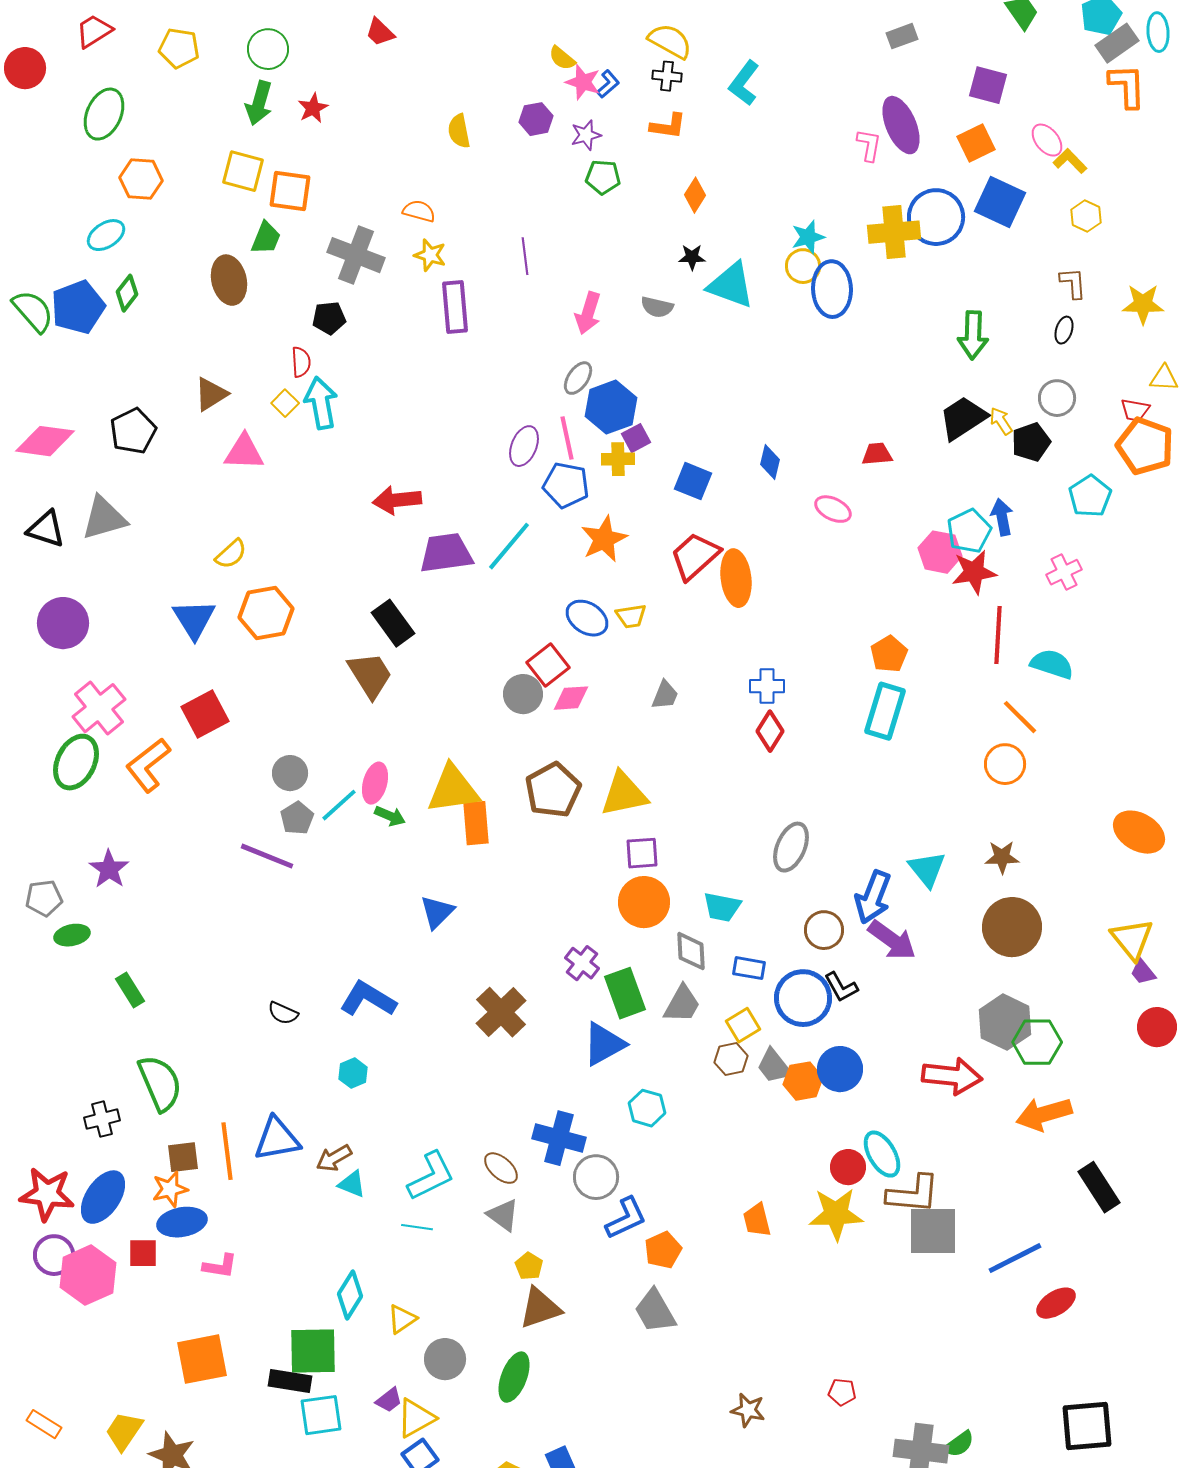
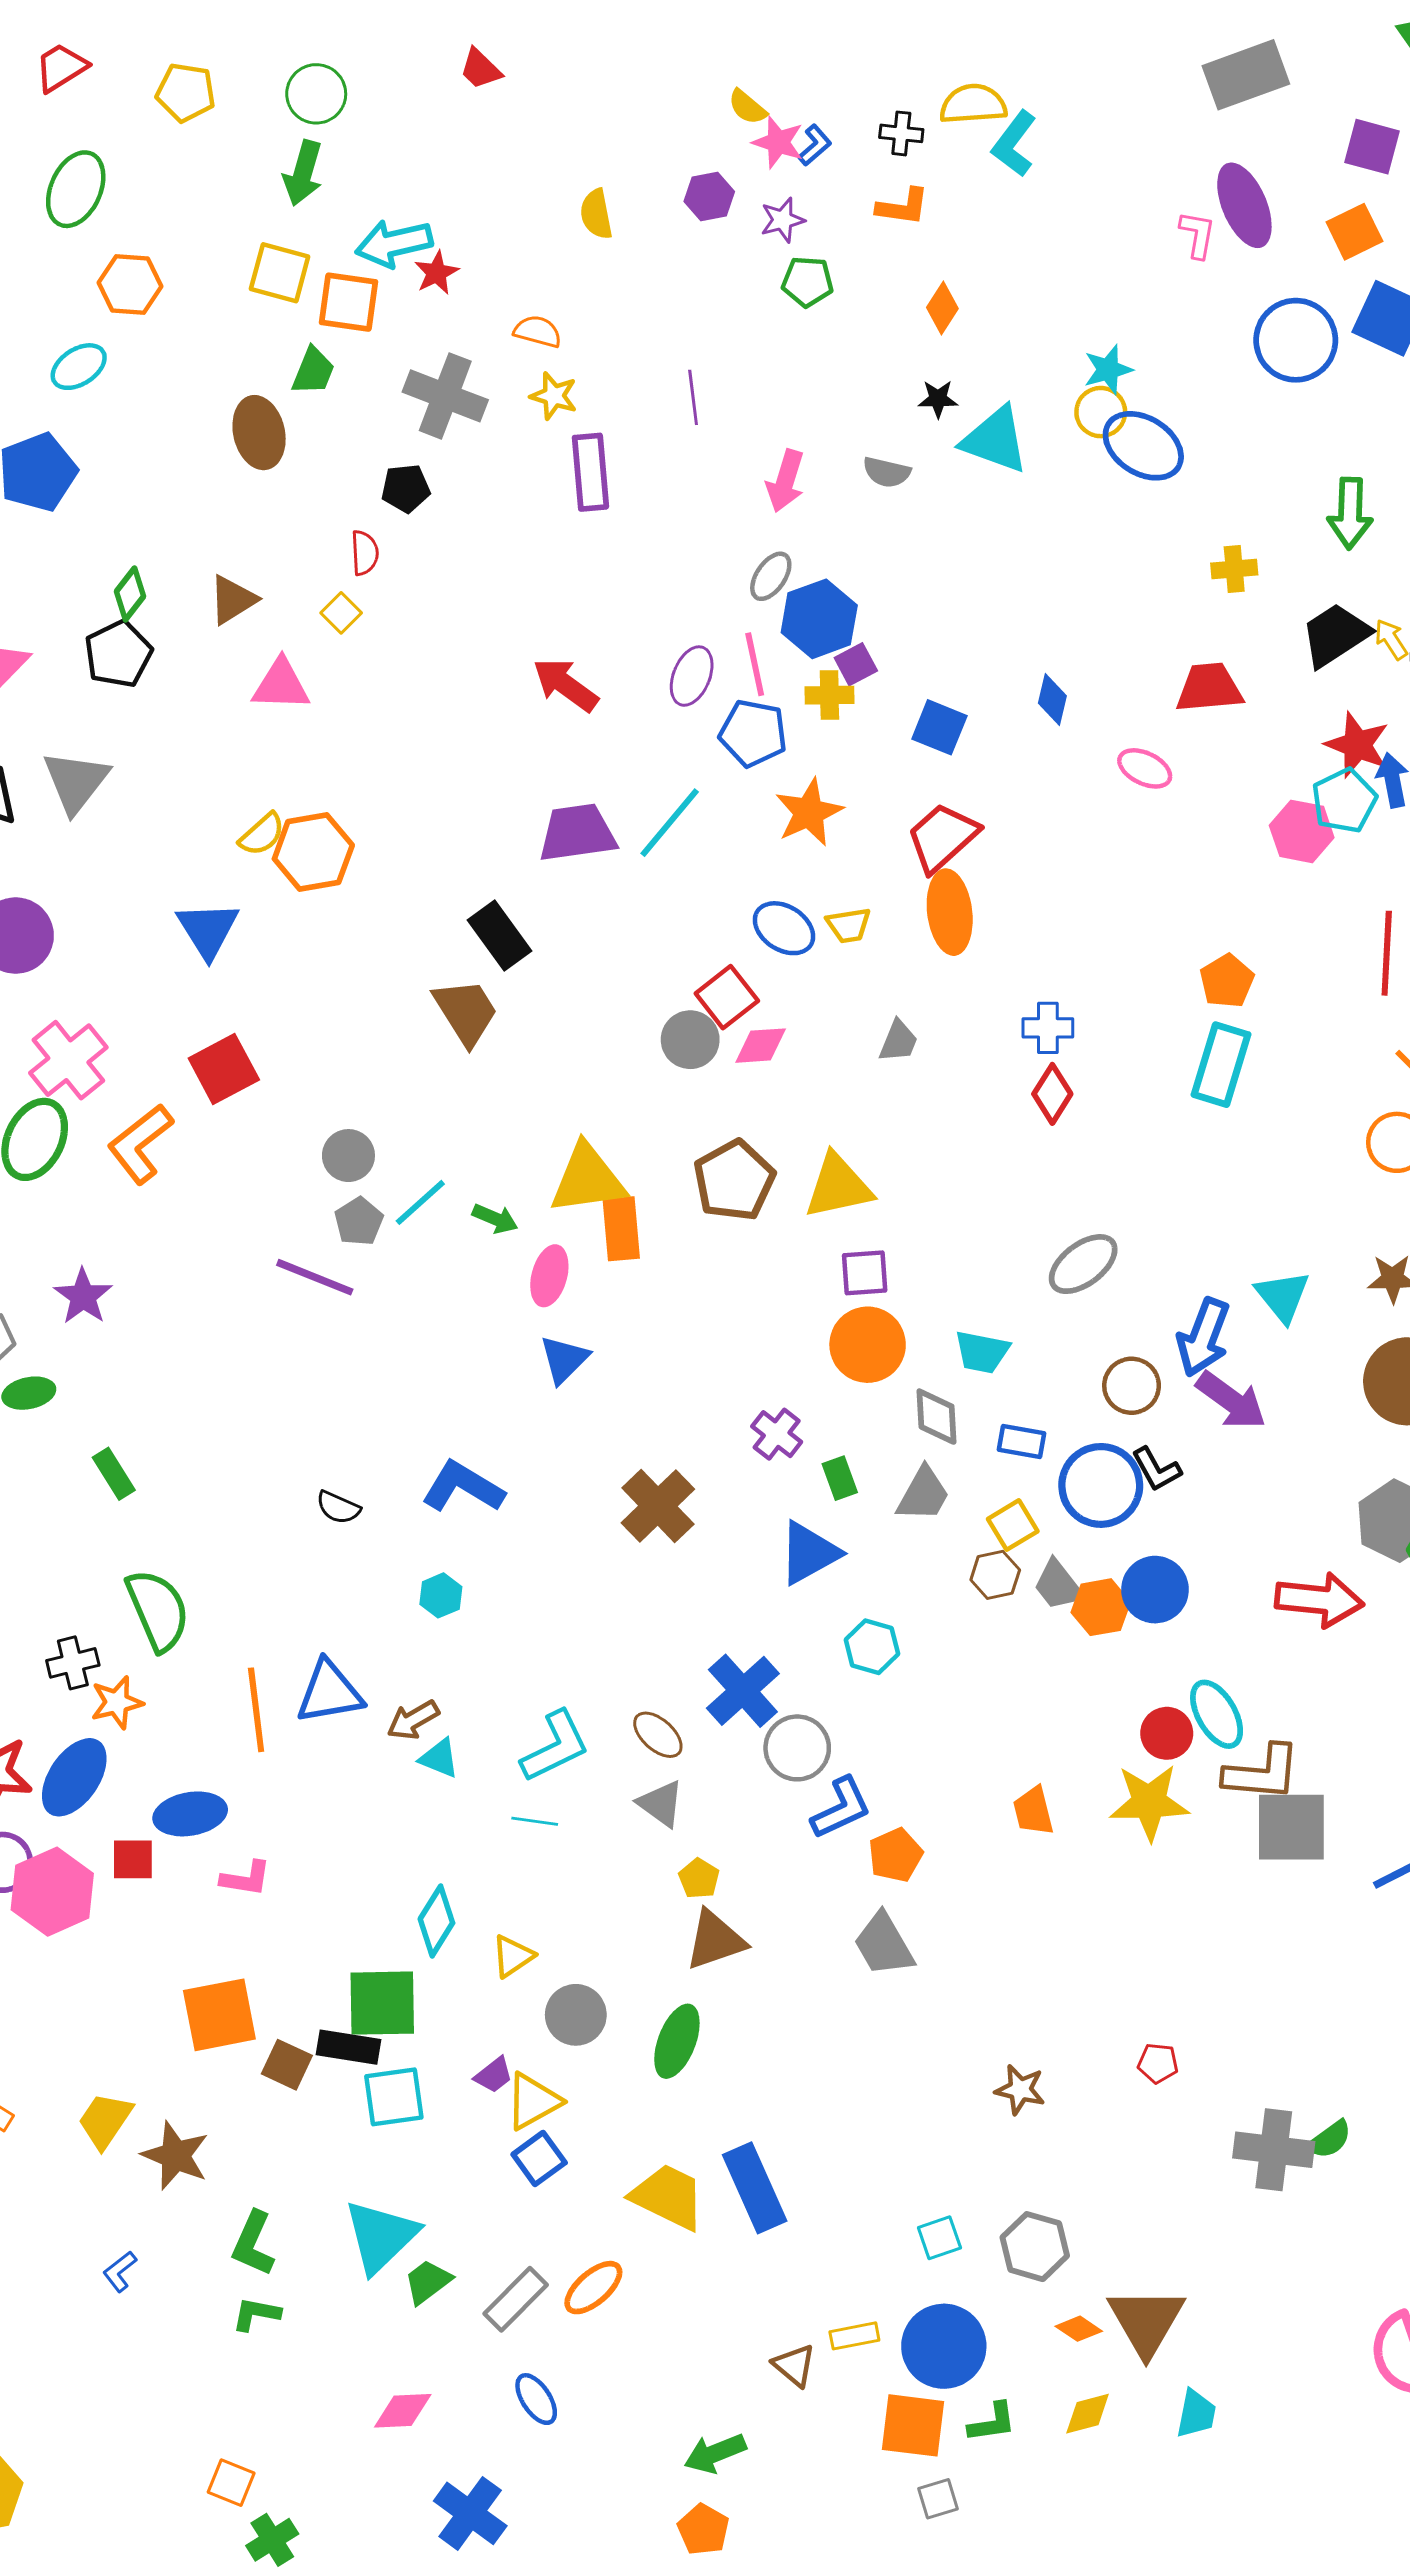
gray rectangle: (902, 36) -> (1246, 75), size x1.8
yellow semicircle: (670, 41) -> (973, 104), moved, turned -33
red star: (313, 108) -> (436, 273), moved
yellow cross: (894, 232) -> (1234, 569), moved, size x0.6
blue ellipse: (832, 289) -> (1143, 446), turned -56
green diamond: (127, 293) -> (130, 594), moved
cyan arrow: (321, 403) -> (394, 243), moved, turned -93
red trapezoid: (877, 454) -> (1209, 688), size x1.5
red arrow: (397, 500) -> (566, 685), moved, turned 42
gray triangle: (104, 518) -> (76, 782), turned -36
red star: (974, 572) -> (1357, 745), moved, turned 30
orange ellipse: (736, 578) -> (950, 912), moved
orange hexagon: (266, 613) -> (313, 852), moved
pink ellipse: (375, 783) -> (549, 1276), moved
gray ellipse: (791, 847) -> (1083, 1264), turned 30
green rectangle: (625, 993) -> (840, 1478), size x0.6
blue cross: (559, 1138) -> (743, 1691), turned 33
brown square: (183, 1157) -> (287, 2065), moved, turned 32
orange star: (170, 1189) -> (117, 1702), moved

